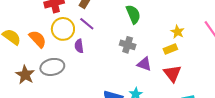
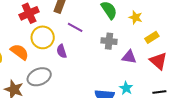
purple line: (87, 24) -> (75, 27), moved
yellow star: (177, 32) -> (136, 17), moved

